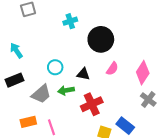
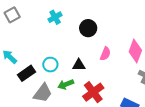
black circle: (101, 39) -> (88, 28), size x0.7
black rectangle: (15, 80) -> (26, 73), moved

